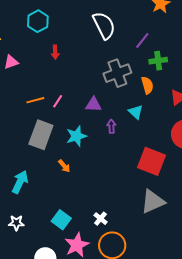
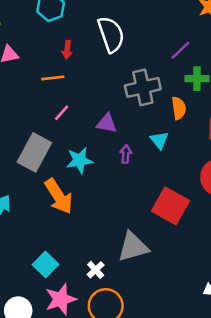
white semicircle: (104, 25) -> (111, 34), moved
orange line: (35, 100) -> (53, 78), moved
orange arrow: (64, 166) -> (59, 196), size x2.0
gray triangle: (153, 202) -> (133, 247), moved

